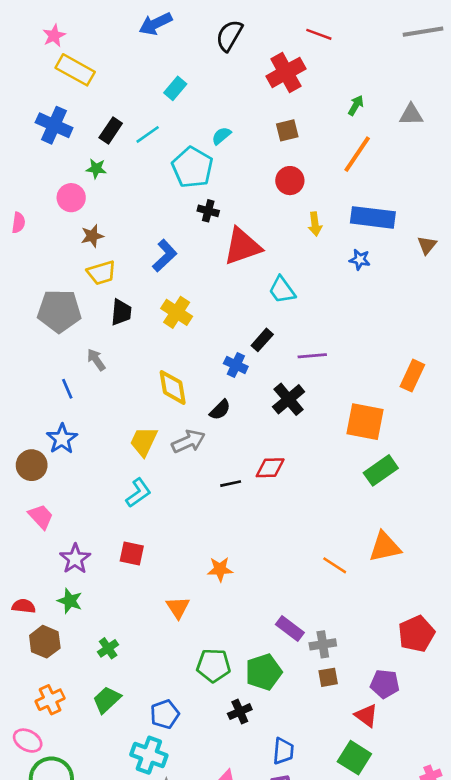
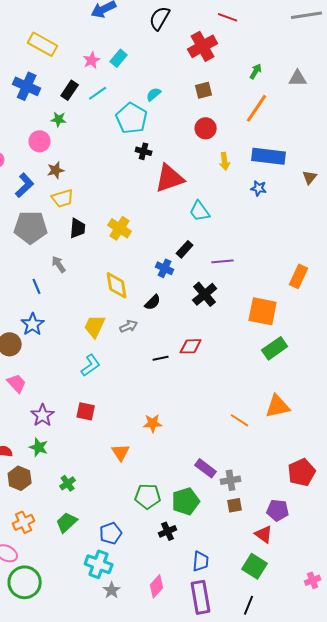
pink star: (54, 36) -> (92, 60), moved
blue L-shape: (165, 256) -> (25, 185), moved
gray arrow: (188, 441) -> (129, 326), size x0.7

